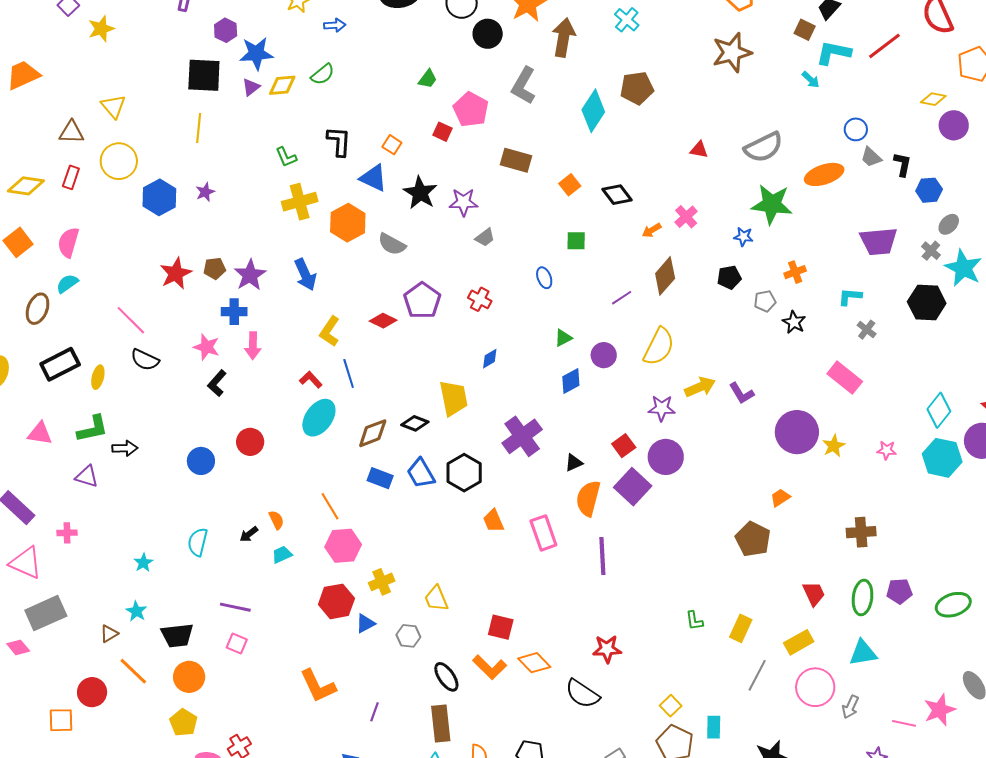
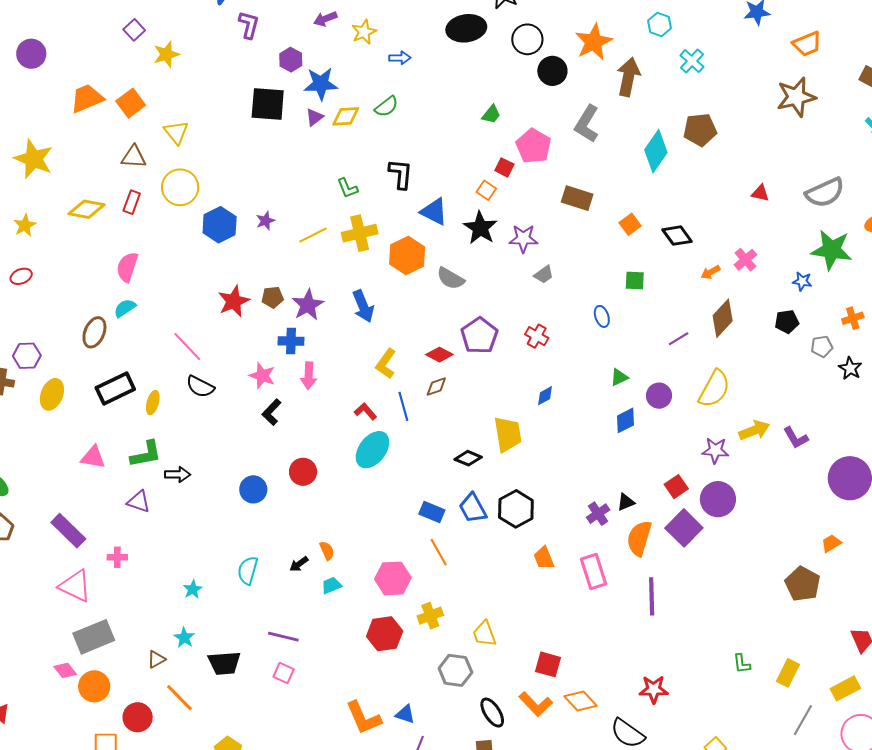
yellow line: (199, 128) -> (313, 235), moved, turned 56
orange square: (392, 145) -> (486, 190), moved
orange square: (18, 242) -> (131, 103), moved
brown diamond: (373, 433) -> (436, 386), moved, size x0.7
purple cross: (522, 436) -> (598, 514), moved, size x0.6
orange line: (330, 506) -> (439, 552), moved
blue triangle: (365, 623) -> (405, 714), moved, turned 45
gray hexagon: (408, 636) -> (455, 670), size x1.4
orange circle: (189, 677) -> (94, 686), moved

